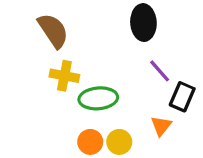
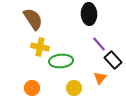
black rectangle: (182, 97) -> (113, 60), turned -66
orange circle: (90, 142) -> (32, 88), moved

